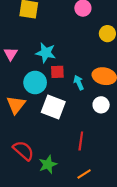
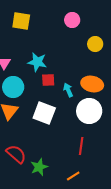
cyan circle: (35, 83) -> (13, 87), moved
white circle: (101, 105) -> (89, 111), size x1.6
red line: (81, 141) -> (81, 146), moved

